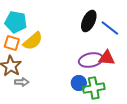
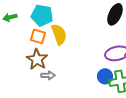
yellow semicircle: (33, 41) -> (59, 34), turned -70

